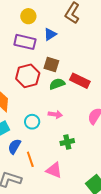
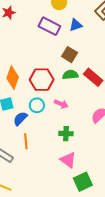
red hexagon: (28, 76) -> (42, 80), moved
blue semicircle: (14, 146) -> (20, 119), moved
pink triangle: (54, 170) -> (68, 160), moved

